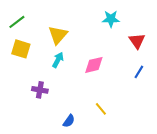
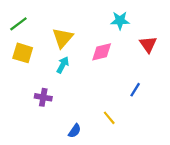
pink diamond: (94, 65) -> (102, 52), moved
blue line: (139, 72) -> (135, 90), moved

